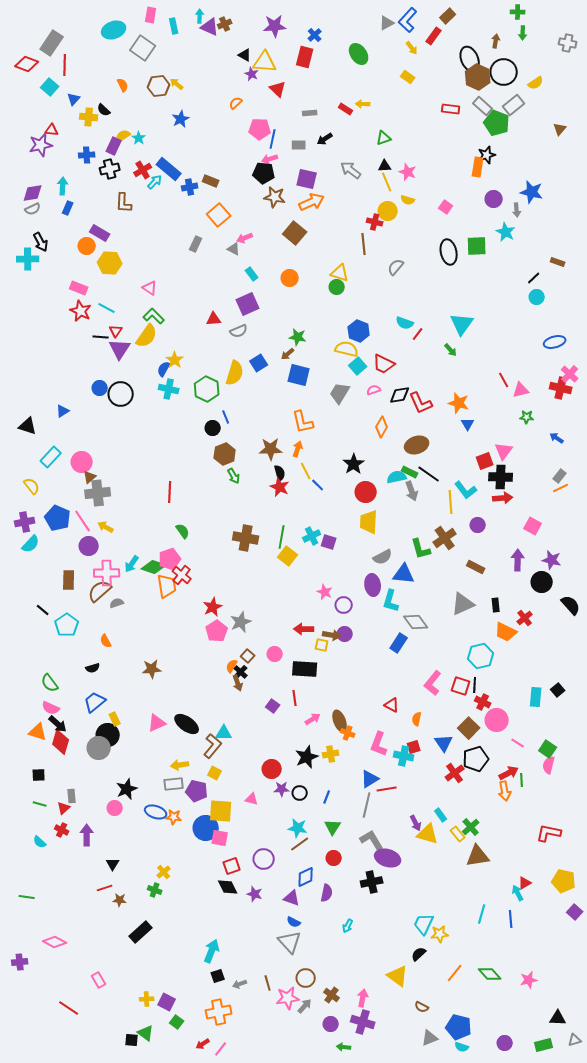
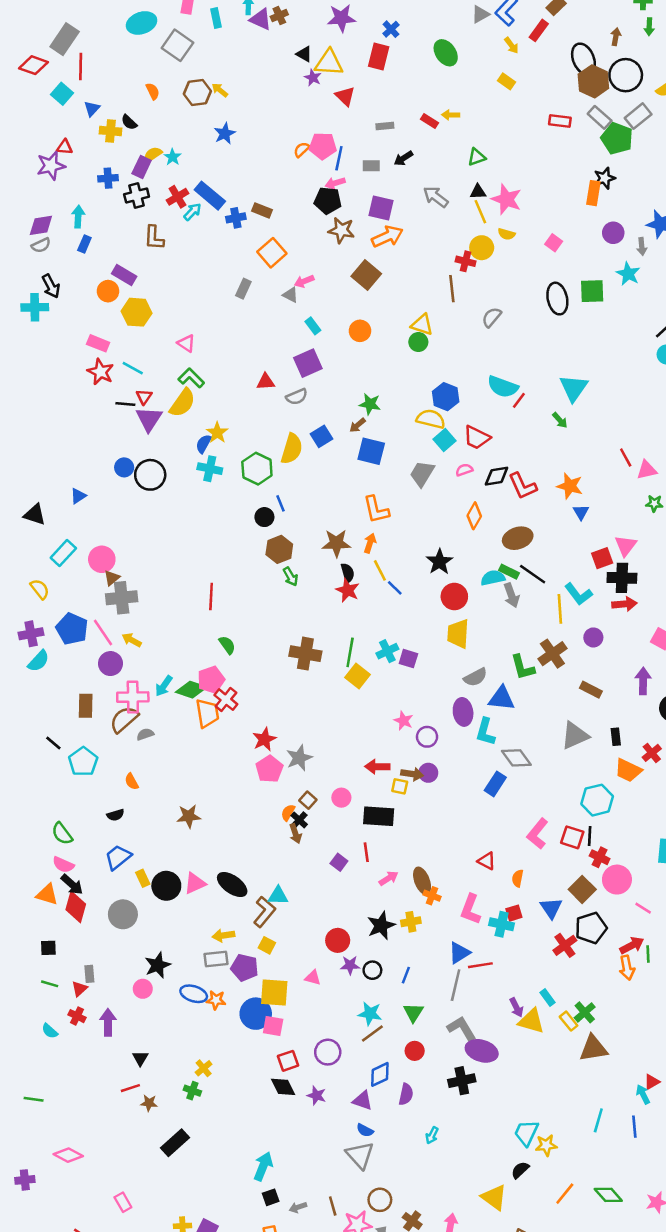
orange semicircle: (236, 103) -> (302, 150), moved
pink star: (408, 172) -> (506, 199), size x1.4
cyan semicircle: (405, 323) -> (503, 387), size x1.4
black circle: (108, 735) -> (166, 886), moved

